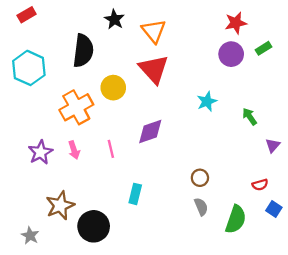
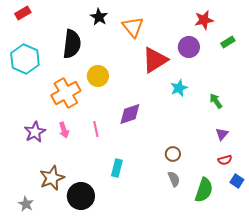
purple circle: (231, 54) -> (189, 47), moved
red triangle: (154, 69) -> (155, 60), moved, turned 40
purple triangle: (273, 145) -> (222, 134), moved

